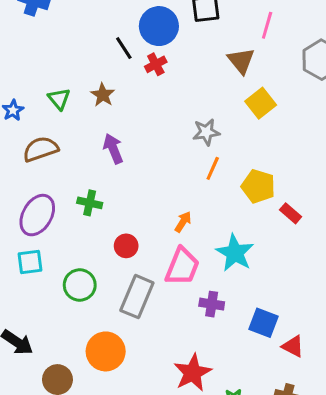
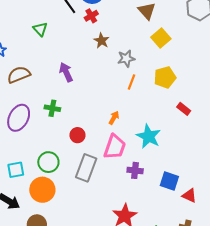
brown star: (103, 95) -> (101, 41), moved
green triangle: (59, 99) -> (40, 29), moved
yellow pentagon: (258, 186) -> (165, 77), moved, turned -30
cyan square: (30, 262) -> (16, 170), moved
orange circle: (106, 351) -> (42, 190), moved

